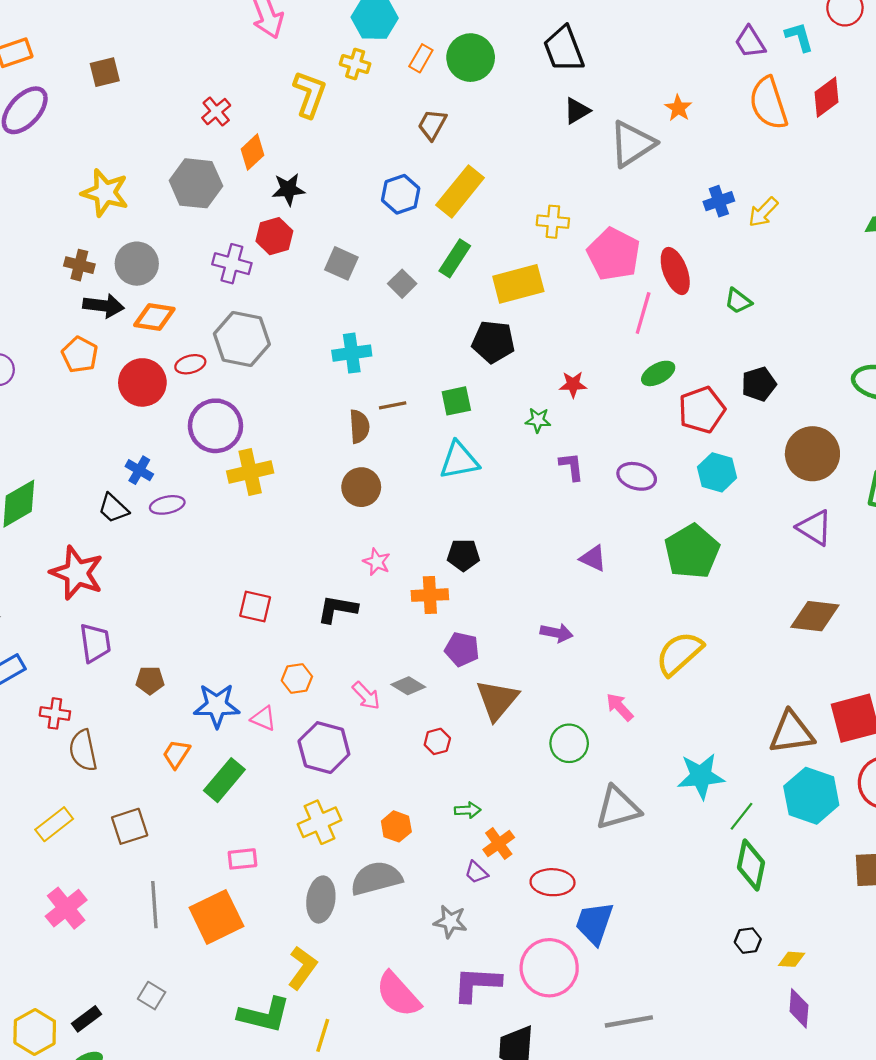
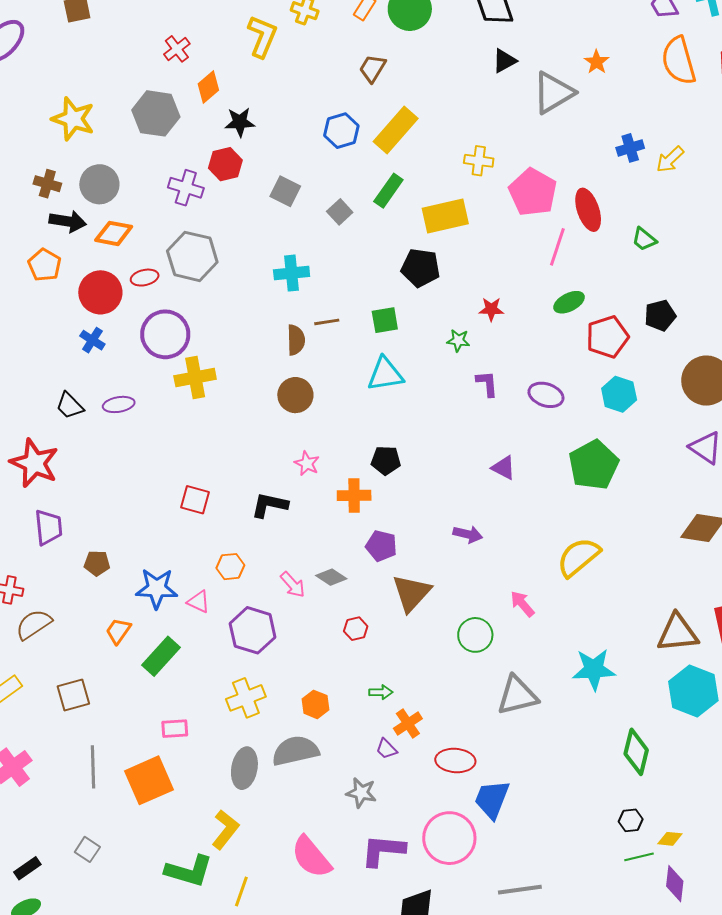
blue cross: (139, 470) -> (92, 340), moved
brown semicircle: (83, 750) -> (34, 624), turned 66
green line: (742, 816) -> (639, 857), moved, turned 36

